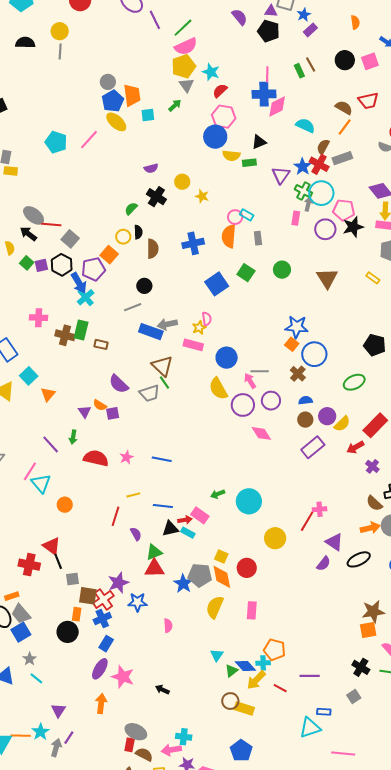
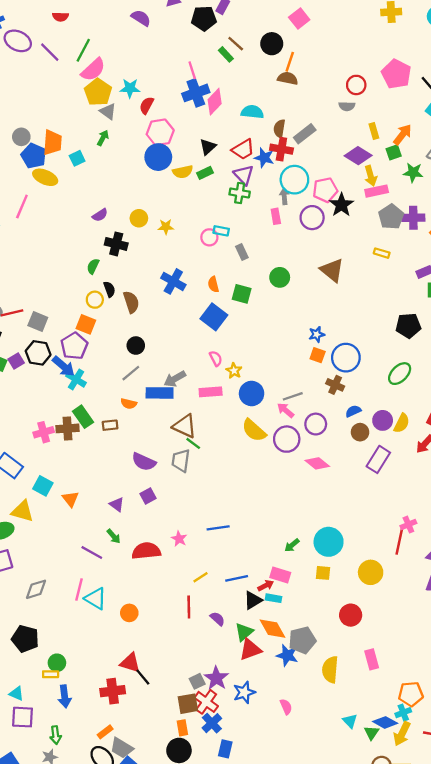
black pentagon: (269, 31) -> (204, 18), moved
black circle: (345, 60) -> (272, 44), moved
orange trapezoid: (132, 95) -> (52, 142), turned 30
red trapezoid: (368, 101) -> (243, 149), moved
orange line: (345, 127) -> (290, 62), moved
green cross: (303, 191) -> (240, 193), moved
orange semicircle: (229, 236) -> (213, 284), moved, size x0.6
blue cross: (193, 243) -> (173, 281), turned -30
pink cross: (39, 318) -> (44, 432), moved
blue star: (297, 327) -> (317, 334), size x0.6
yellow star: (199, 328) -> (234, 371), moved
green rectangle: (81, 330) -> (83, 417), turned -30
gray trapezoid: (150, 393) -> (181, 461), turned 135
orange semicircle: (100, 405) -> (129, 404), moved
green arrow: (73, 437) -> (114, 536), turned -32
yellow square: (221, 556) -> (323, 573), moved
orange diamond: (222, 577) -> (273, 629), moved
gray square: (72, 579) -> (197, 681), moved

